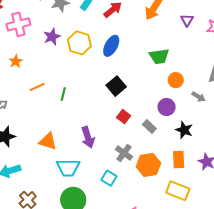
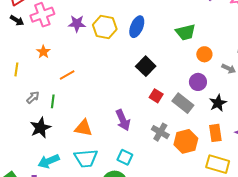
purple star: (52, 37) -> (77, 24), turned 30
green line: (63, 94) -> (53, 101), moved
gray rectangle: (149, 127) -> (183, 103), size x1.5
black star: (184, 130) -> (218, 103), turned 30
cyan trapezoid: (68, 168) -> (86, 158), moved
cyan square: (109, 178) -> (125, 157), moved

